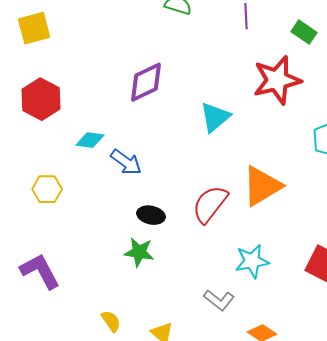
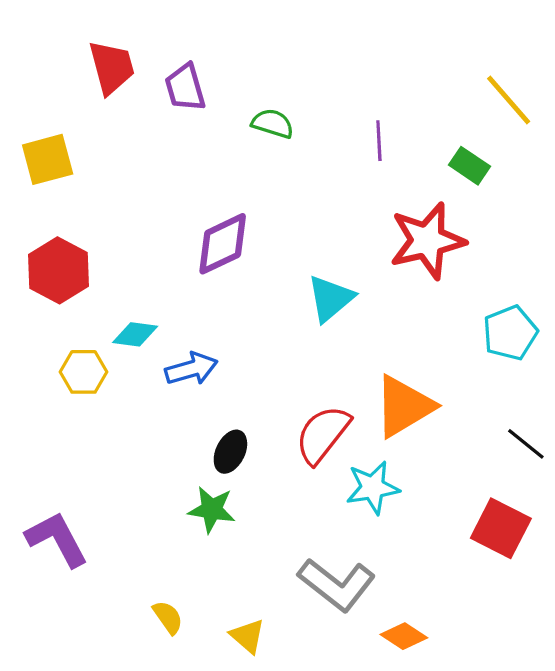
blue arrow: (126, 162) -> (191, 369), turned -52
yellow hexagon: (47, 189) -> (84, 372), moved
black ellipse: (151, 215) -> (230, 452), turned -76
cyan star: (252, 261) -> (373, 488), moved
gray L-shape: (219, 300) -> (337, 584), size x1.6

